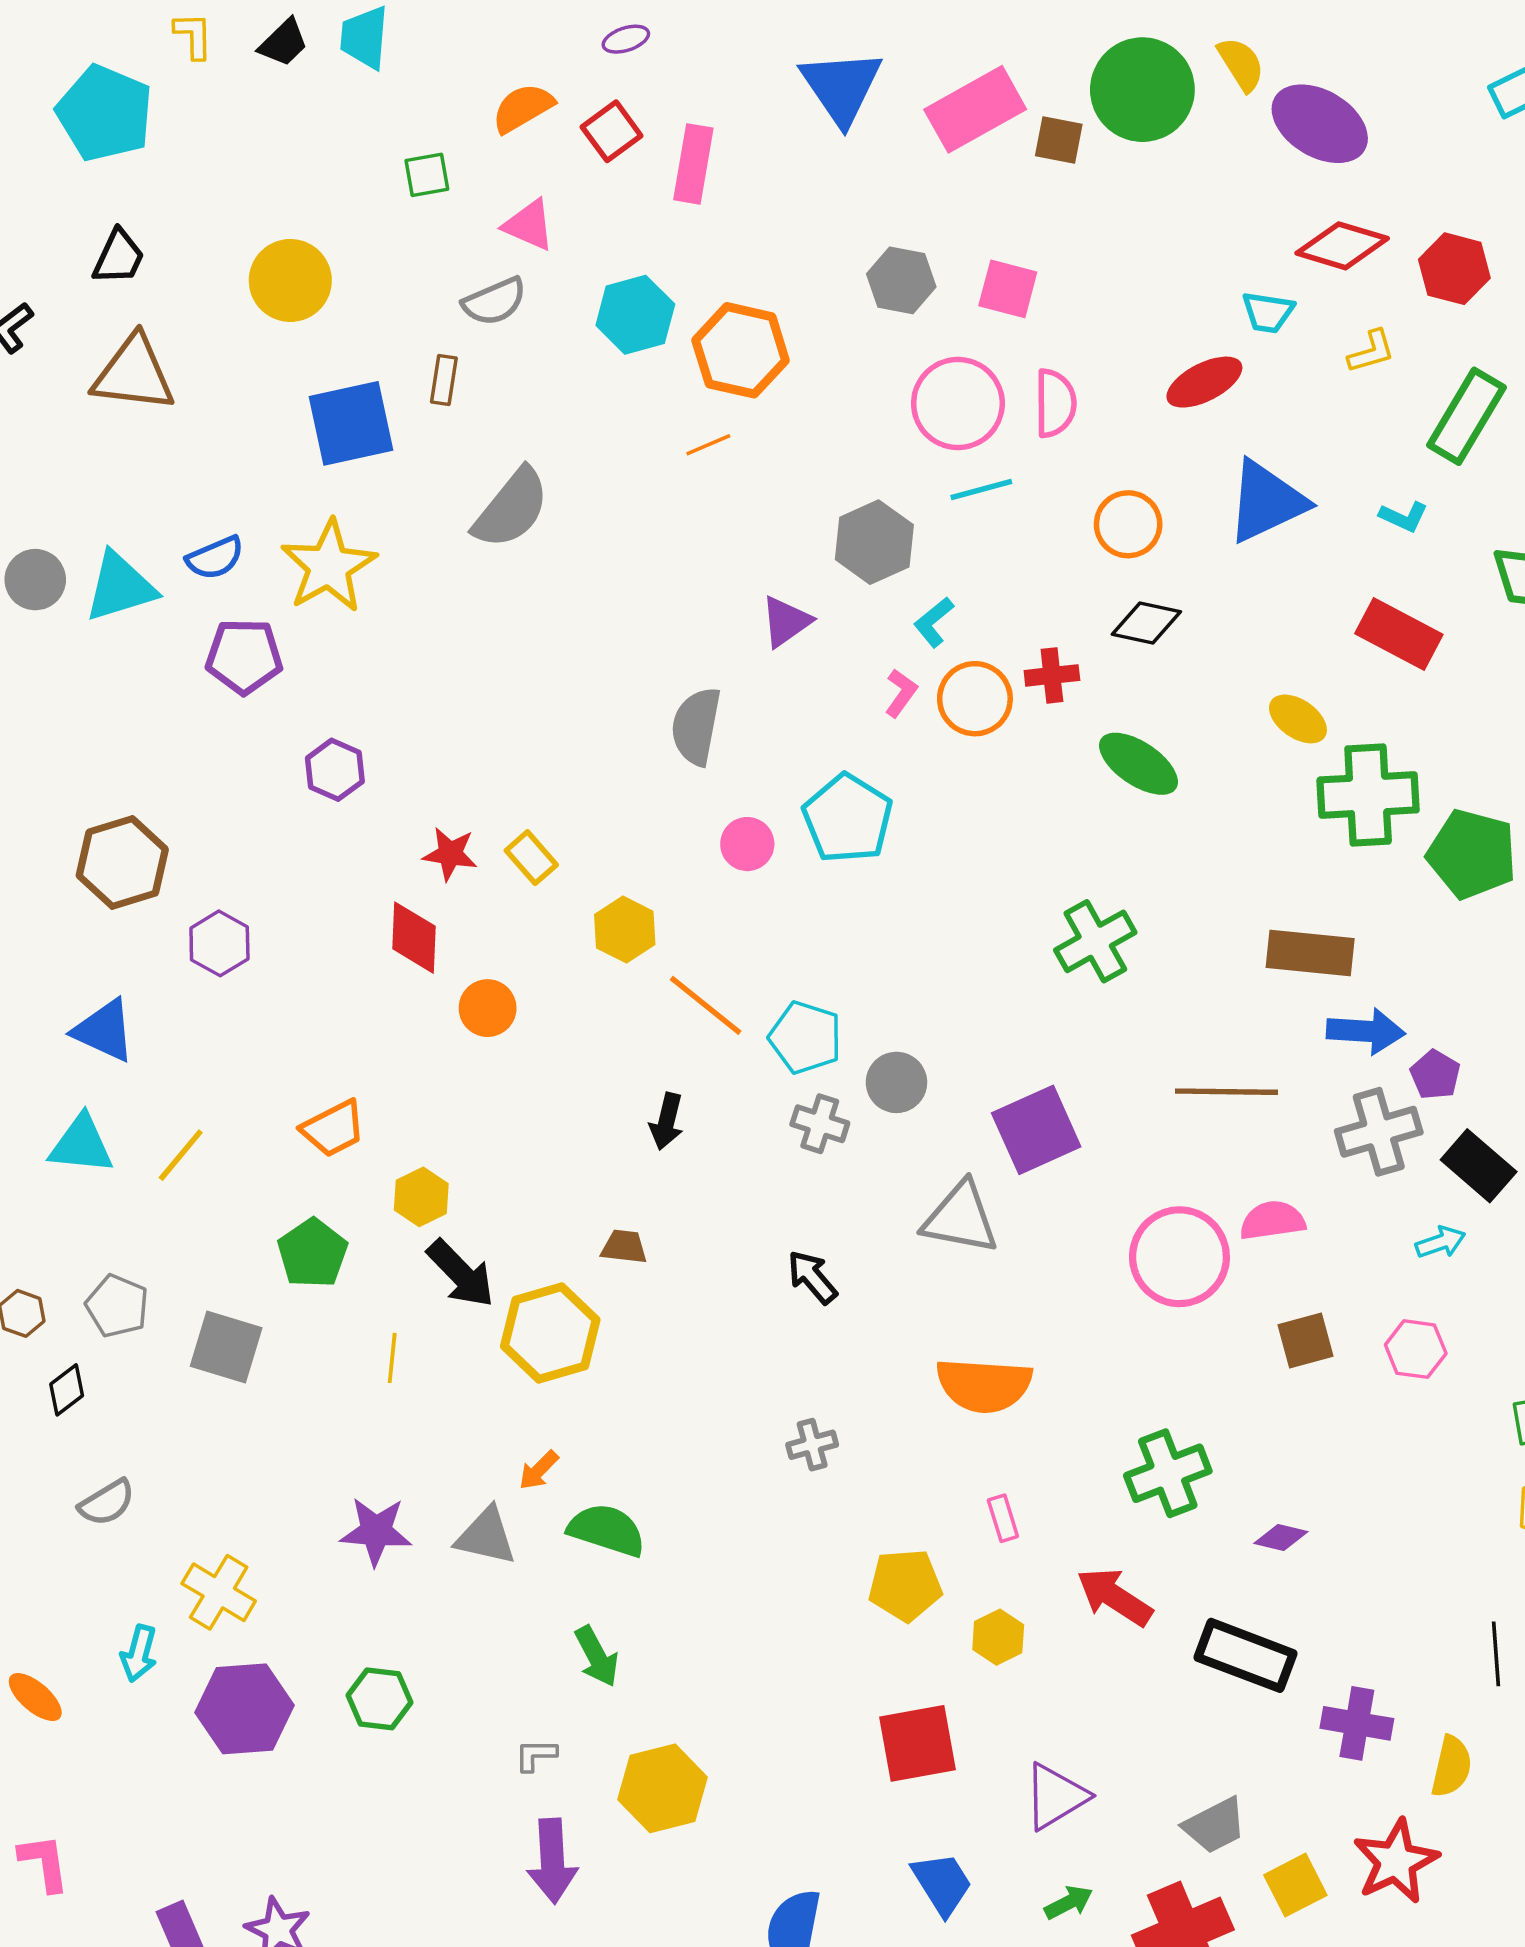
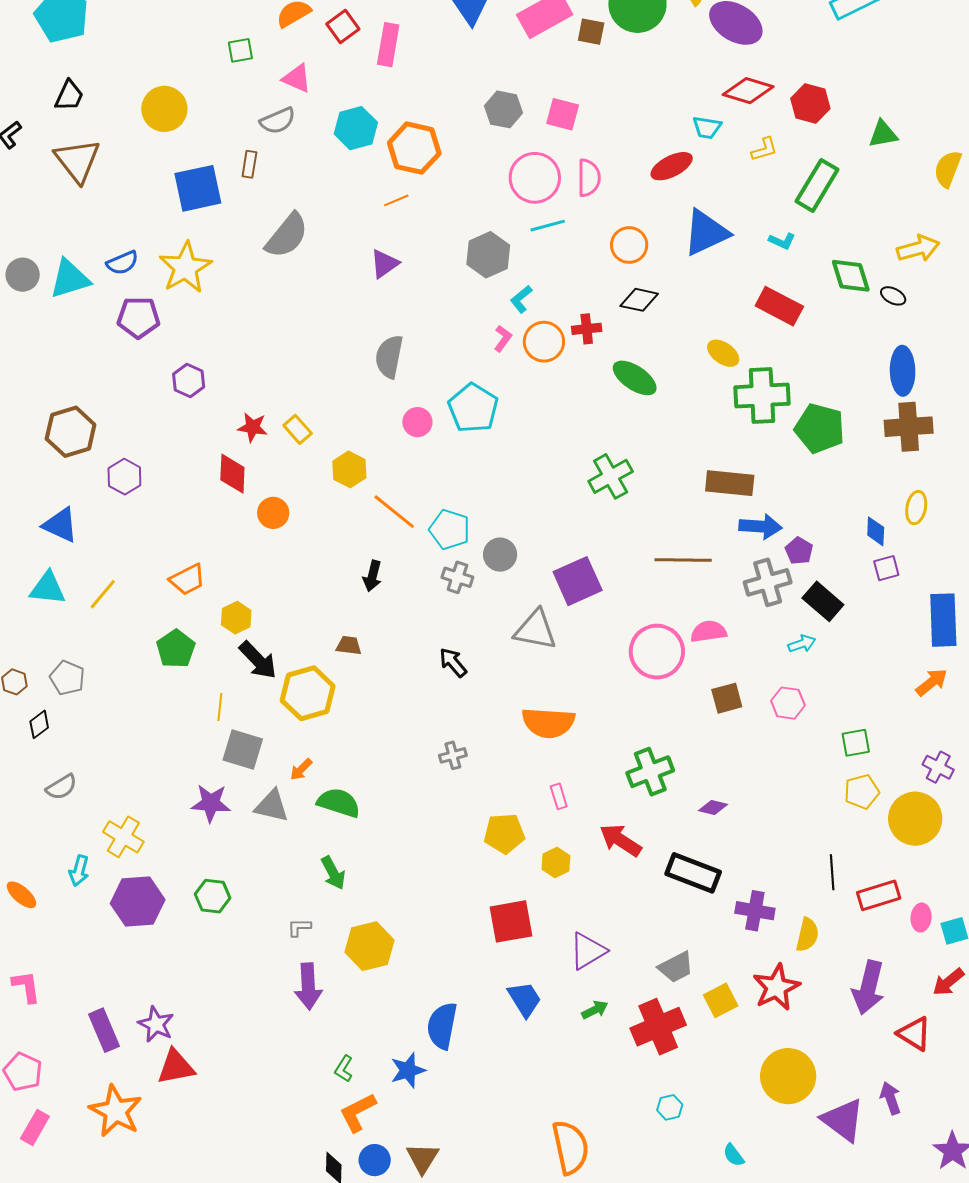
brown triangle: (134, 374) -> (77, 161), turned 45
purple triangle: (786, 622) -> (384, 264), moved
gray square: (226, 1347) -> (243, 750), moved

